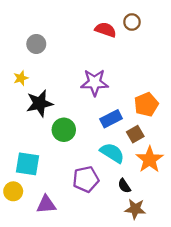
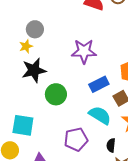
gray circle: (36, 44) -> (35, 29), moved
yellow star: (21, 78) -> (26, 46), moved
black semicircle: (124, 186) -> (111, 145), turned 40

